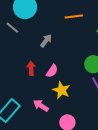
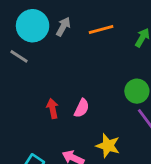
gray arrow: (46, 41) -> (63, 27), moved
yellow star: (61, 90) -> (108, 146), moved

